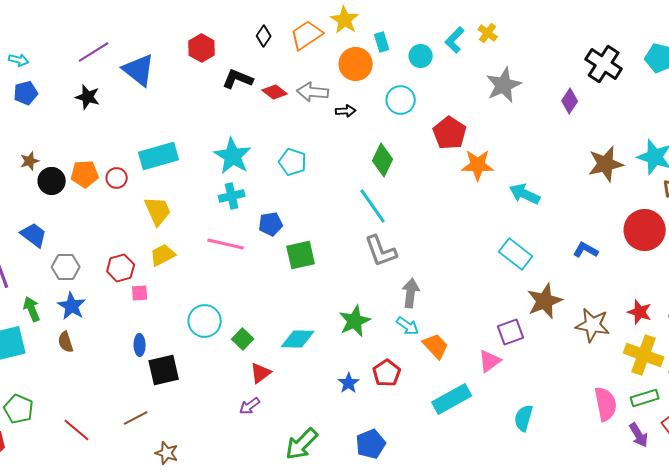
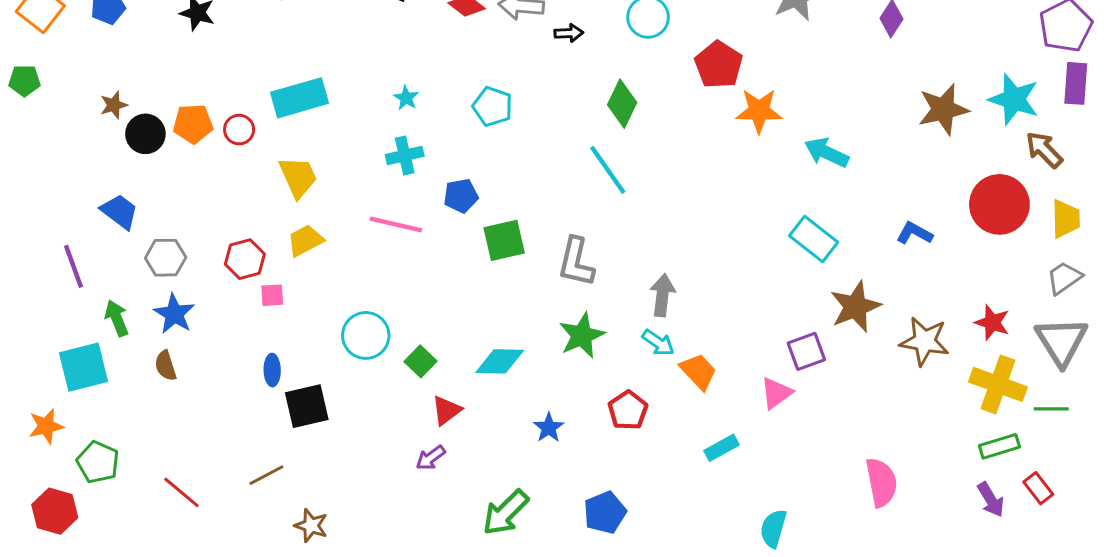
cyan star: (233, 156) -> (406, 98), size x0.5
gray L-shape: (381, 251) -> (576, 262), moved, turned 33
blue star: (349, 383) -> (549, 428), moved
cyan rectangle: (452, 399) -> (721, 448), size x0.6
pink semicircle: (606, 404) -> (881, 482), moved
cyan semicircle: (524, 418) -> (773, 528), moved

